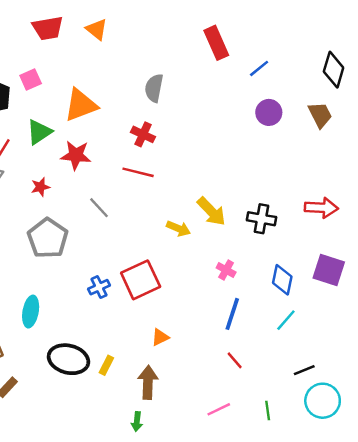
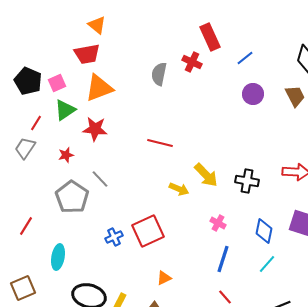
red trapezoid: (48, 28) -> (87, 54), moved
orange triangle: (97, 29) -> (97, 25), moved
pink square: (31, 79) -> (57, 83), moved
red cross: (143, 134) -> (192, 62), moved
red line: (138, 172) -> (160, 143), moved
gray line: (99, 208) -> (100, 179), moved

